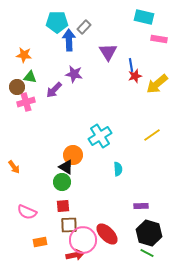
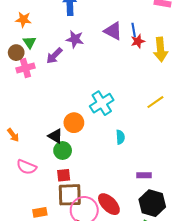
purple triangle: (108, 52) -> (113, 31), moved, turned -30
green triangle: (30, 77) -> (30, 42), turned 48
yellow arrow: (157, 84) -> (160, 49), turned -55
black triangle: (66, 167) -> (55, 136), moved
pink semicircle: (27, 212) -> (26, 167), moved
brown square: (69, 225) -> (70, 195), size x1.4

